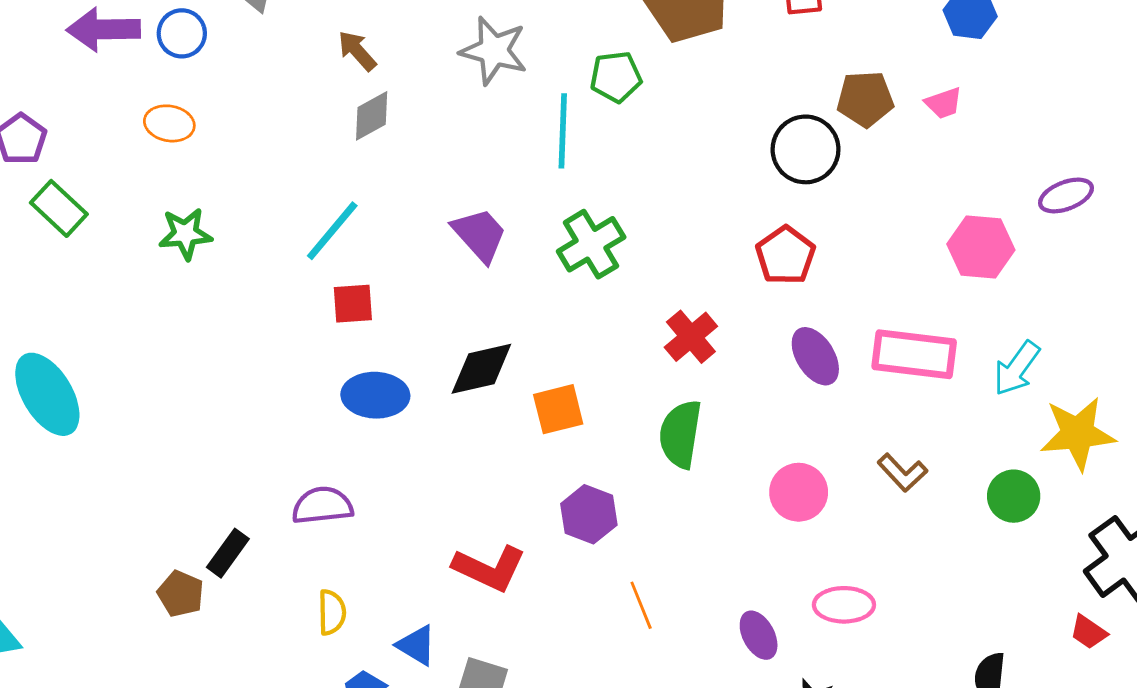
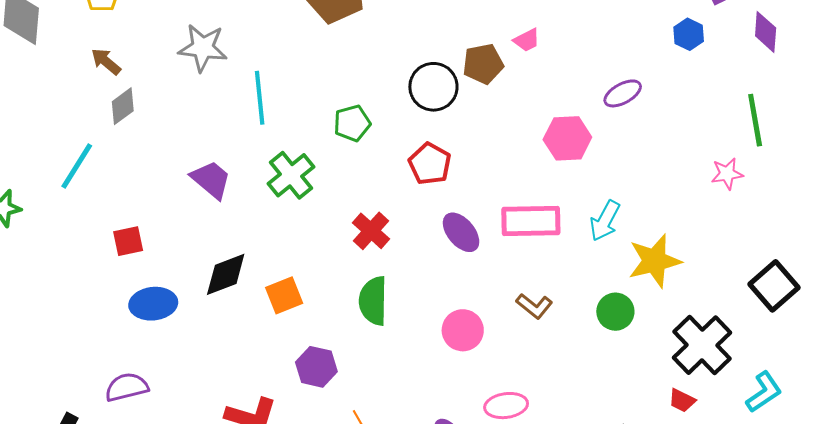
green pentagon: (616, 77) -> (352, 123), moved
brown pentagon: (865, 99) -> (483, 64), moved
cyan line: (332, 231) -> (77, 166), moved

